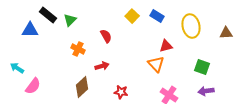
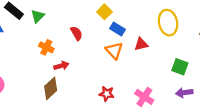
blue rectangle: (157, 16) -> (117, 29), moved
orange triangle: (156, 64) -> (114, 51), moved
red arrow: (102, 66) -> (61, 66), moved
red star: (121, 92) -> (107, 94), moved

